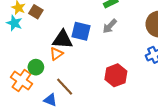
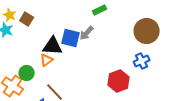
gray arrow: (110, 26) -> (87, 33), moved
red hexagon: (116, 75) -> (119, 81), moved

